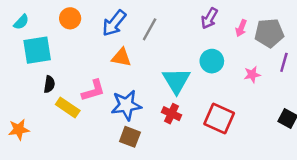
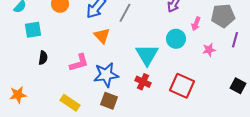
pink arrow: (241, 28) -> (196, 24), moved
cyan square: (37, 50) -> (33, 30), size x0.7
orange triangle: (121, 57) -> (102, 36), turned 36
yellow rectangle: (68, 108) -> (70, 103), moved

